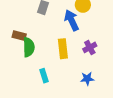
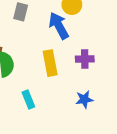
purple cross: (90, 47) -> (85, 59), turned 32

